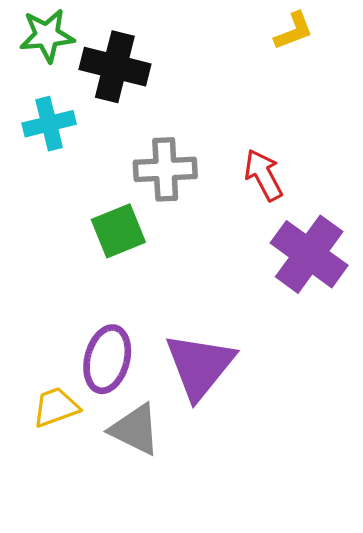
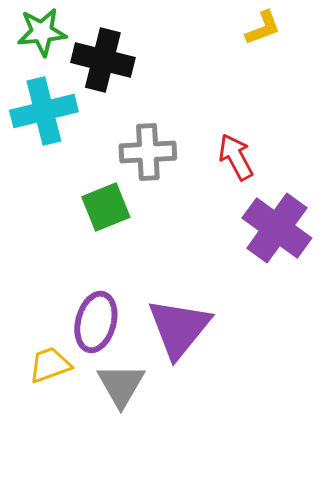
cyan cross: (49, 124) -> (44, 111), size x1.4
gray triangle: (135, 429) -> (121, 385), turned 34

